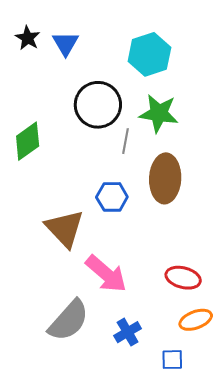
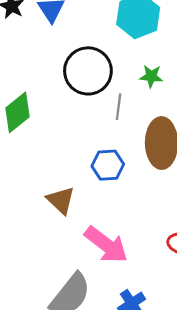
green star: (159, 113) -> (151, 76), size x0.6
brown triangle: (65, 228) -> (61, 200), size x0.7

